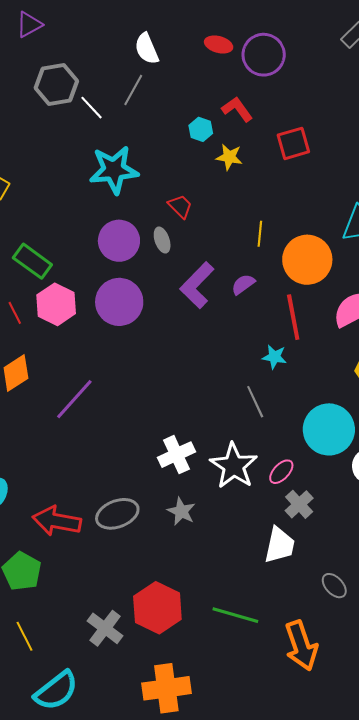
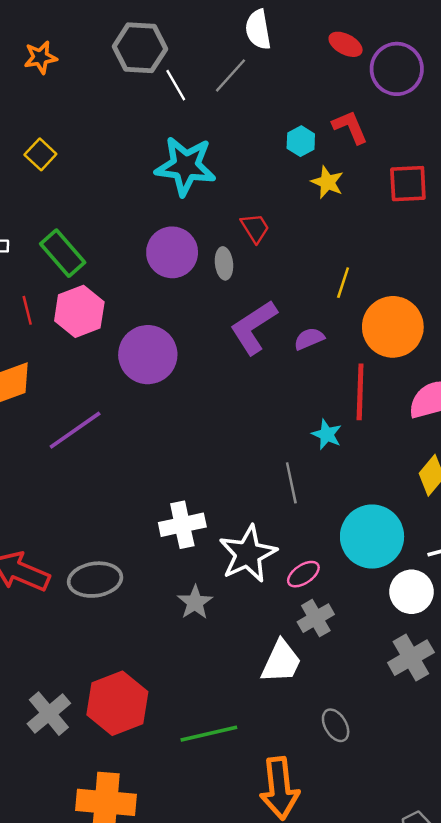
purple circle: (119, 302) -> (148, 355), moved
gray star: (181, 511) -> (195, 602), moved
green line: (235, 615) -> (209, 734), turned -42

